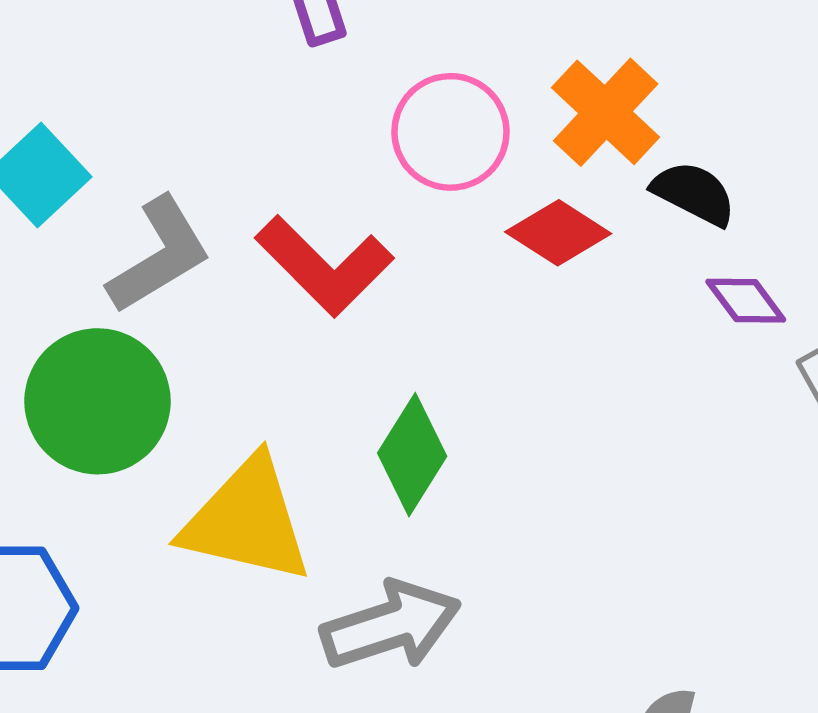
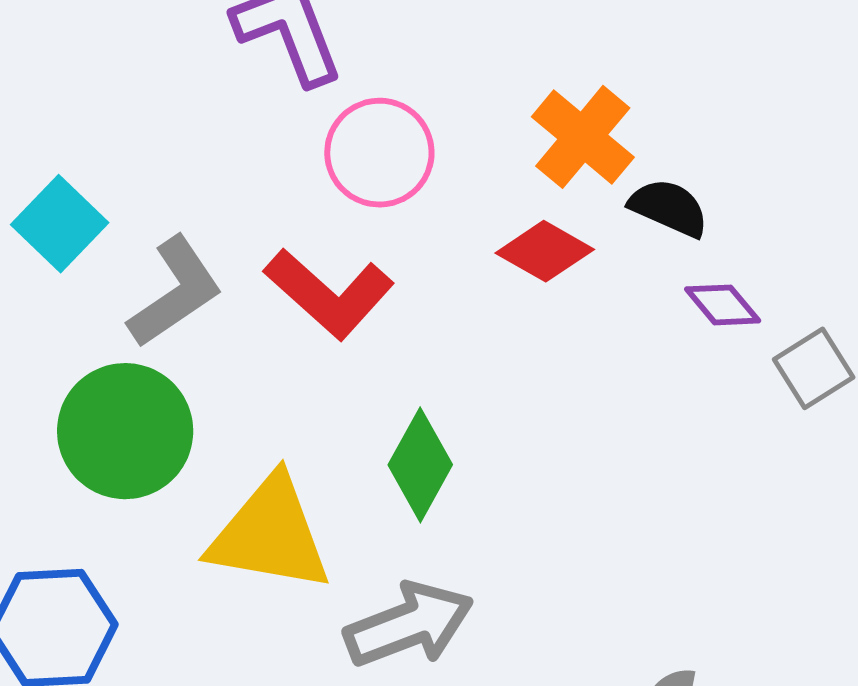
pink circle: (450, 132) -> (379, 153), moved

